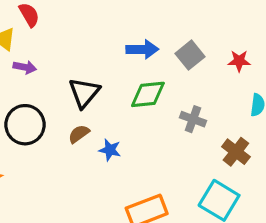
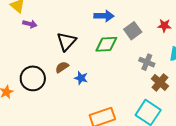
gray square: (190, 55) -> (133, 31), moved
gray cross: (193, 119) -> (147, 62), moved
black circle: (25, 125) -> (33, 78), moved

